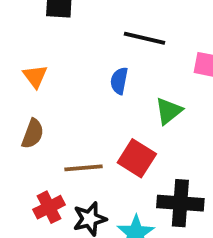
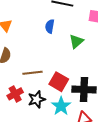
red square: (137, 158) -> (59, 82), moved

